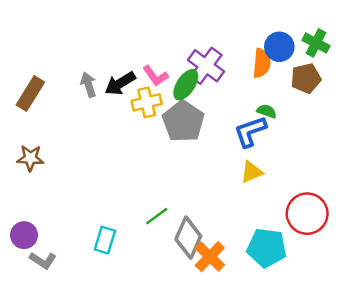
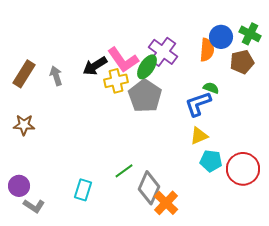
pink L-shape: (155, 76) -> (123, 60), size x1.5
gray arrow: (88, 85) -> (56, 76), moved
cyan pentagon: (267, 248) -> (211, 161), moved, size x0.7

